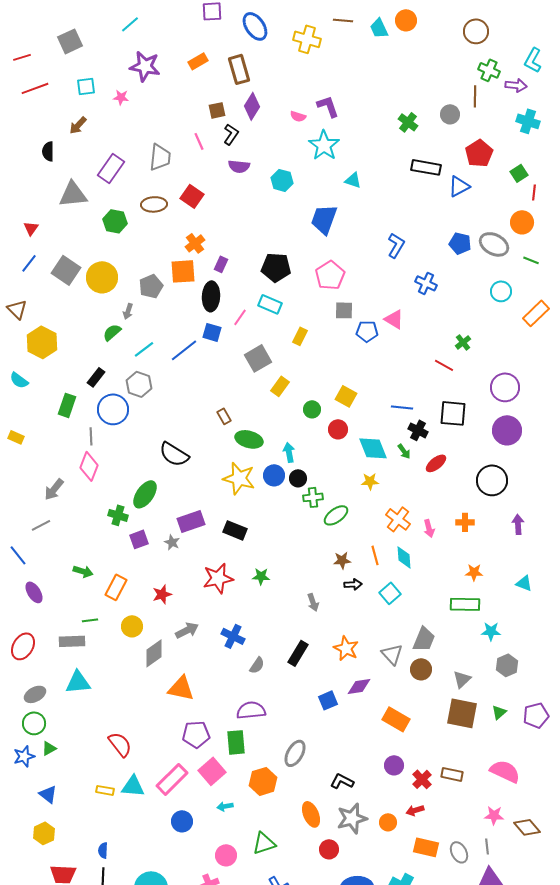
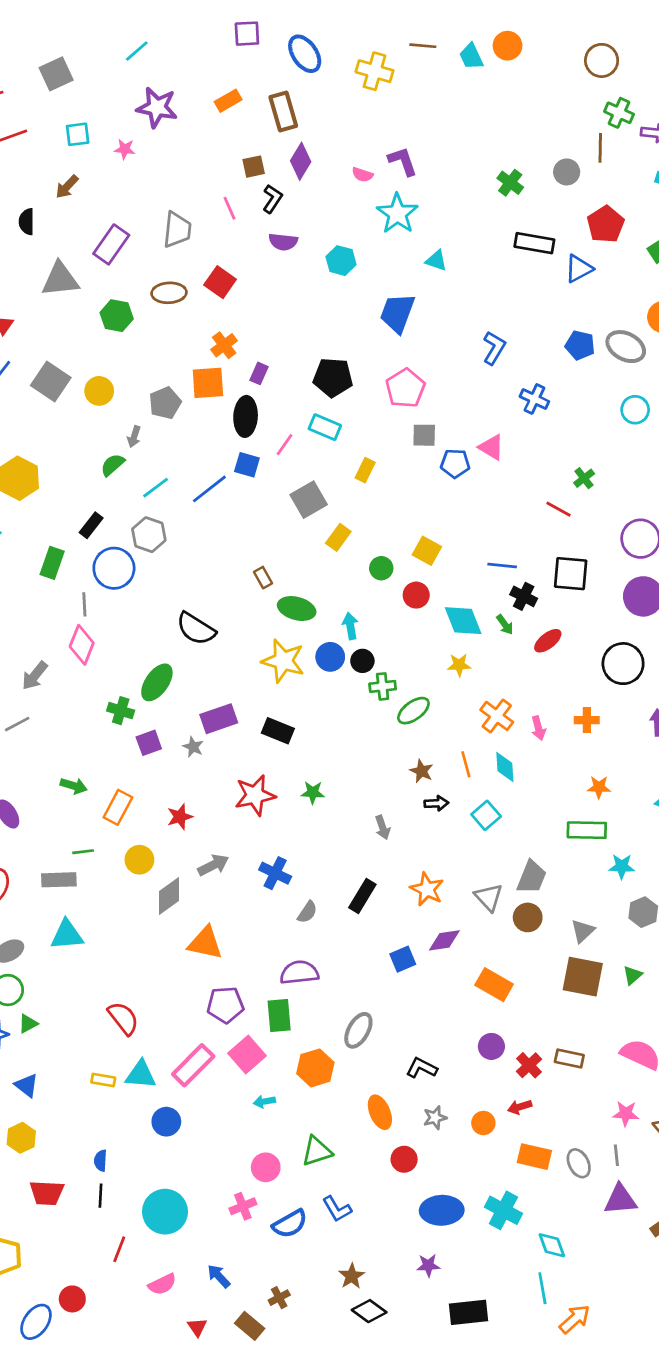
yellow circle: (102, 277) -> (99, 391), size x0.7
brown star: (342, 560) -> (422, 771), turned 30
gray star: (352, 818) -> (435, 1118), size x0.6
blue circle: (182, 821) -> (166, 1122), moved

